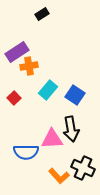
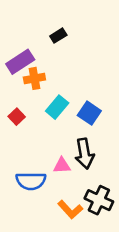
black rectangle: (42, 14) -> (58, 36), moved
pink triangle: (52, 139) -> (62, 165), size x0.7

